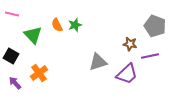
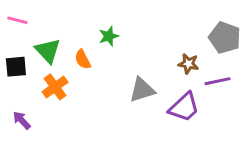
orange semicircle: (57, 25) -> (83, 59), moved
black square: (11, 56) -> (16, 67), moved, turned -35
orange cross: (39, 73) -> (55, 87), moved

